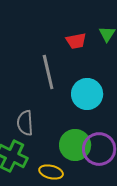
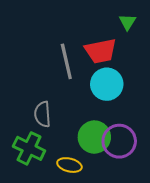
red trapezoid: (76, 41) -> (101, 51), moved, size x1.5

